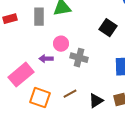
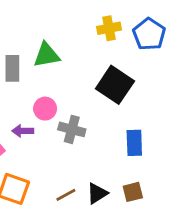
black square: (108, 28) -> (115, 85), size x1.4
brown line: (70, 94) -> (66, 195), moved

